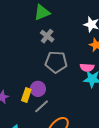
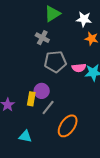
green triangle: (42, 12) -> (52, 14), moved
pink semicircle: (87, 67) -> (79, 68), moved

